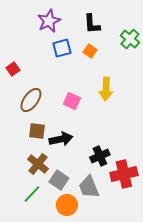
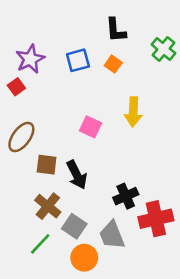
purple star: (49, 21) -> (30, 59), moved
brown ellipse: (31, 100) -> (21, 137), moved
black arrow: (61, 139) -> (77, 175), turned 75

